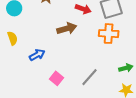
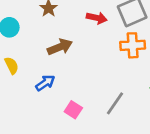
brown arrow: (67, 29) -> (60, 47), moved

